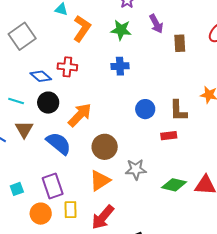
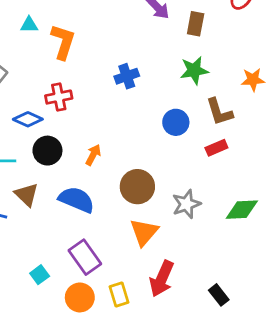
green star: (121, 30) -> (194, 70), moved
brown rectangle: (180, 43) -> (196, 24), turned 30
orange arrow: (80, 115) -> (93, 155), size x0.6
yellow rectangle: (71, 210) -> (119, 294), moved

